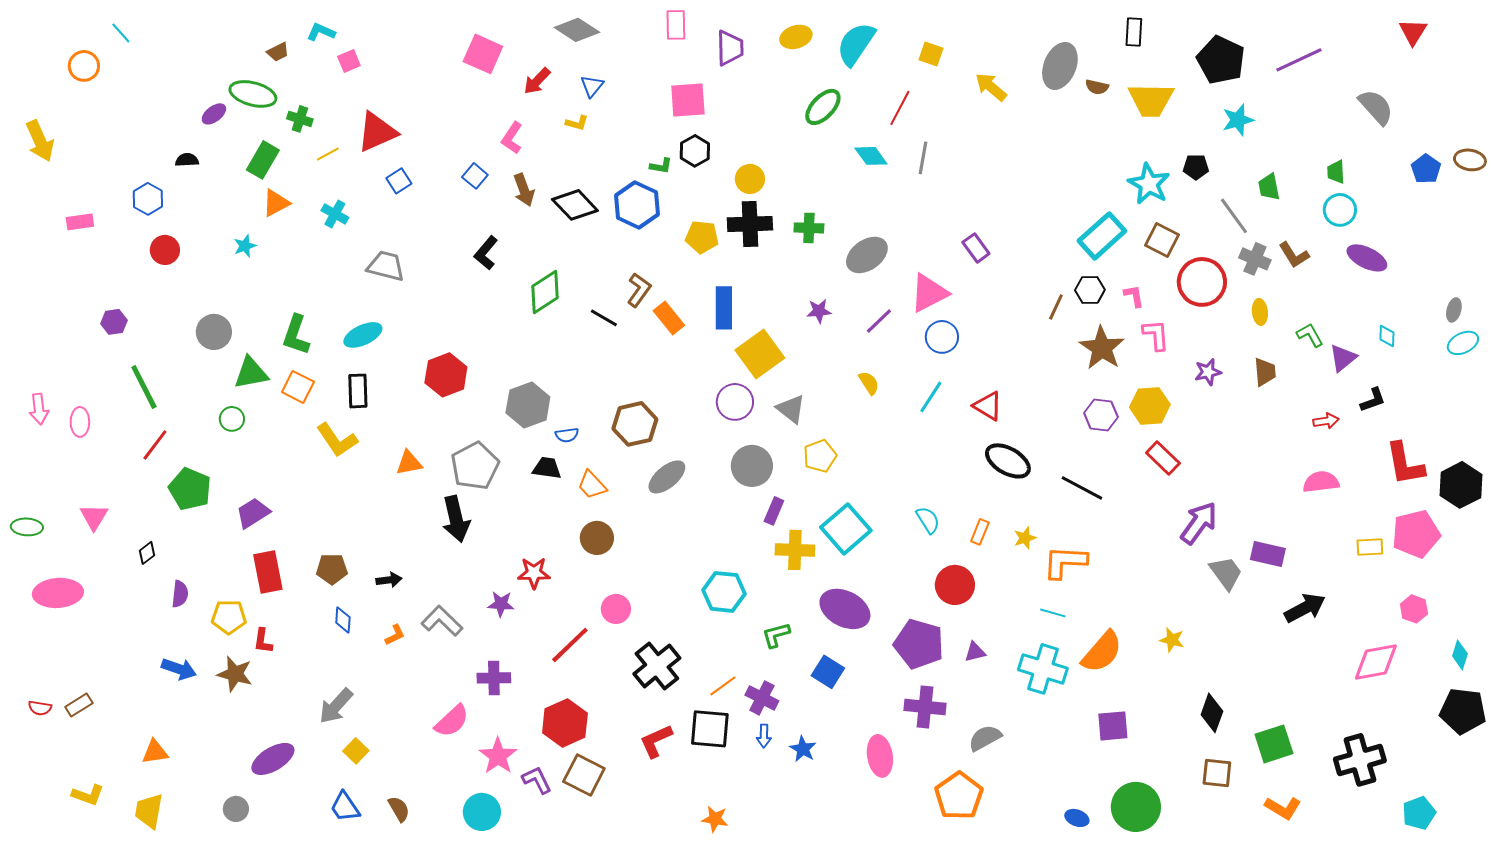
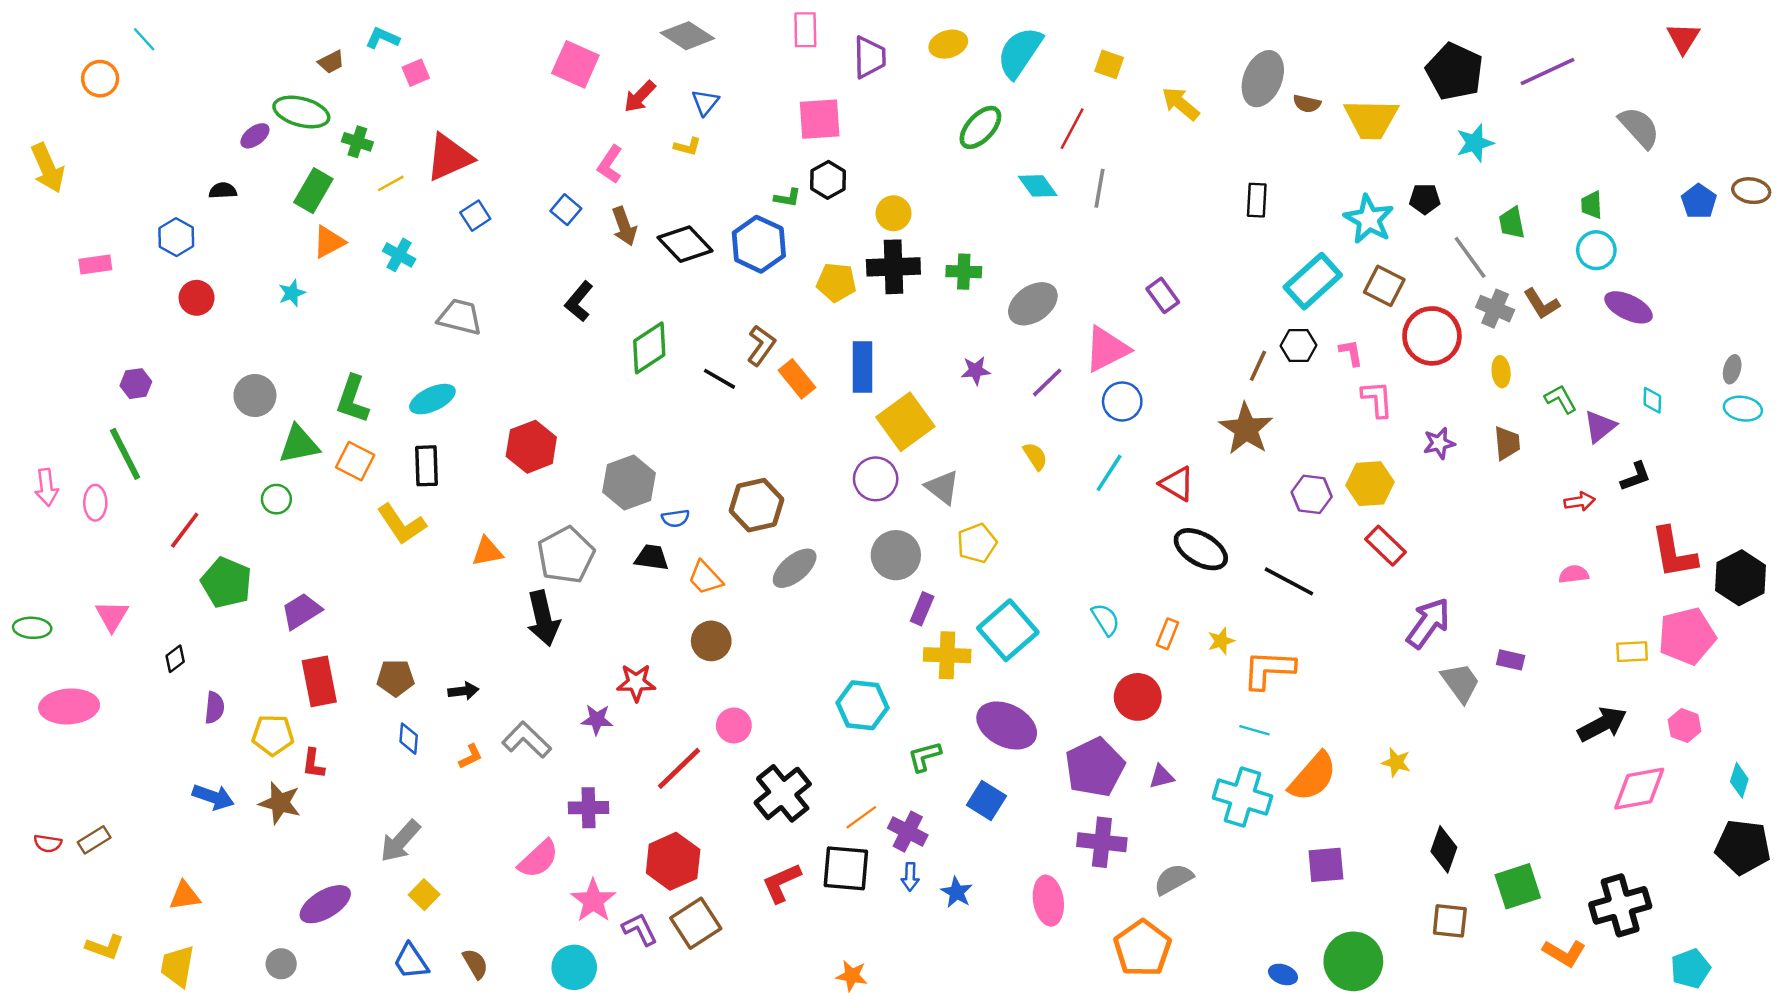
black rectangle: (1134, 32) -> (1257, 200), moved
cyan ellipse: (1463, 343) -> (1743, 409), turned 36
brown star: (1102, 348) -> (1246, 429), moved
green line: (144, 387) -> (125, 454), moved
pink semicircle: (1321, 482) -> (1574, 574), size x0.7
purple rectangle: (1268, 554) -> (1511, 660), size x0.7
black arrow: (1305, 608) -> (1602, 724), moved
purple pentagon: (919, 644) -> (1095, 767), turned 30
brown square: (584, 775) -> (696, 923), turned 30
orange L-shape: (1283, 808) -> (1564, 953), moved

